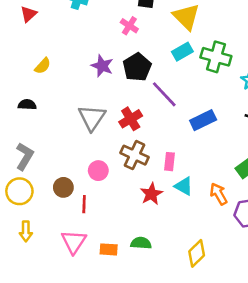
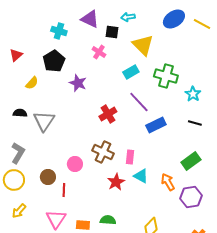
red triangle: (28, 14) -> (16, 55), moved
cyan rectangle: (182, 52) -> (131, 72), moved
black pentagon: (137, 67) -> (54, 61), moved
purple line: (164, 94) -> (139, 102), moved
gray triangle: (92, 118) -> (44, 121), moved
red cross: (131, 119) -> (108, 114), moved
yellow arrow: (26, 231) -> (19, 211), turned 42

